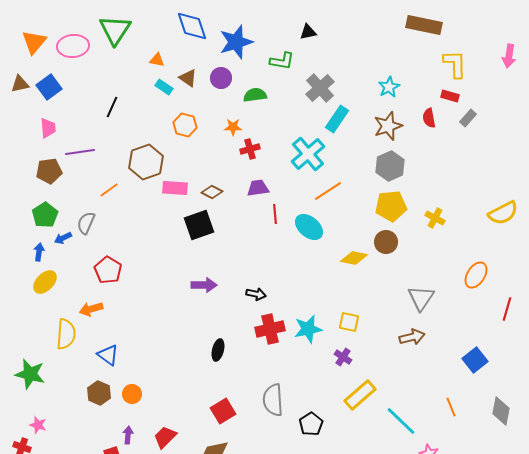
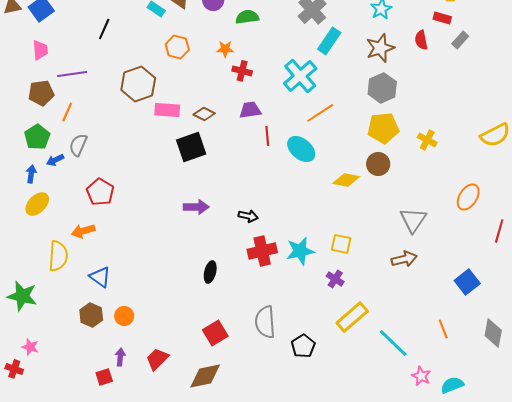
red cross: (250, 149) -> (242, 71), turned 30
orange line: (109, 190) -> (67, 112), moved, turned -30

